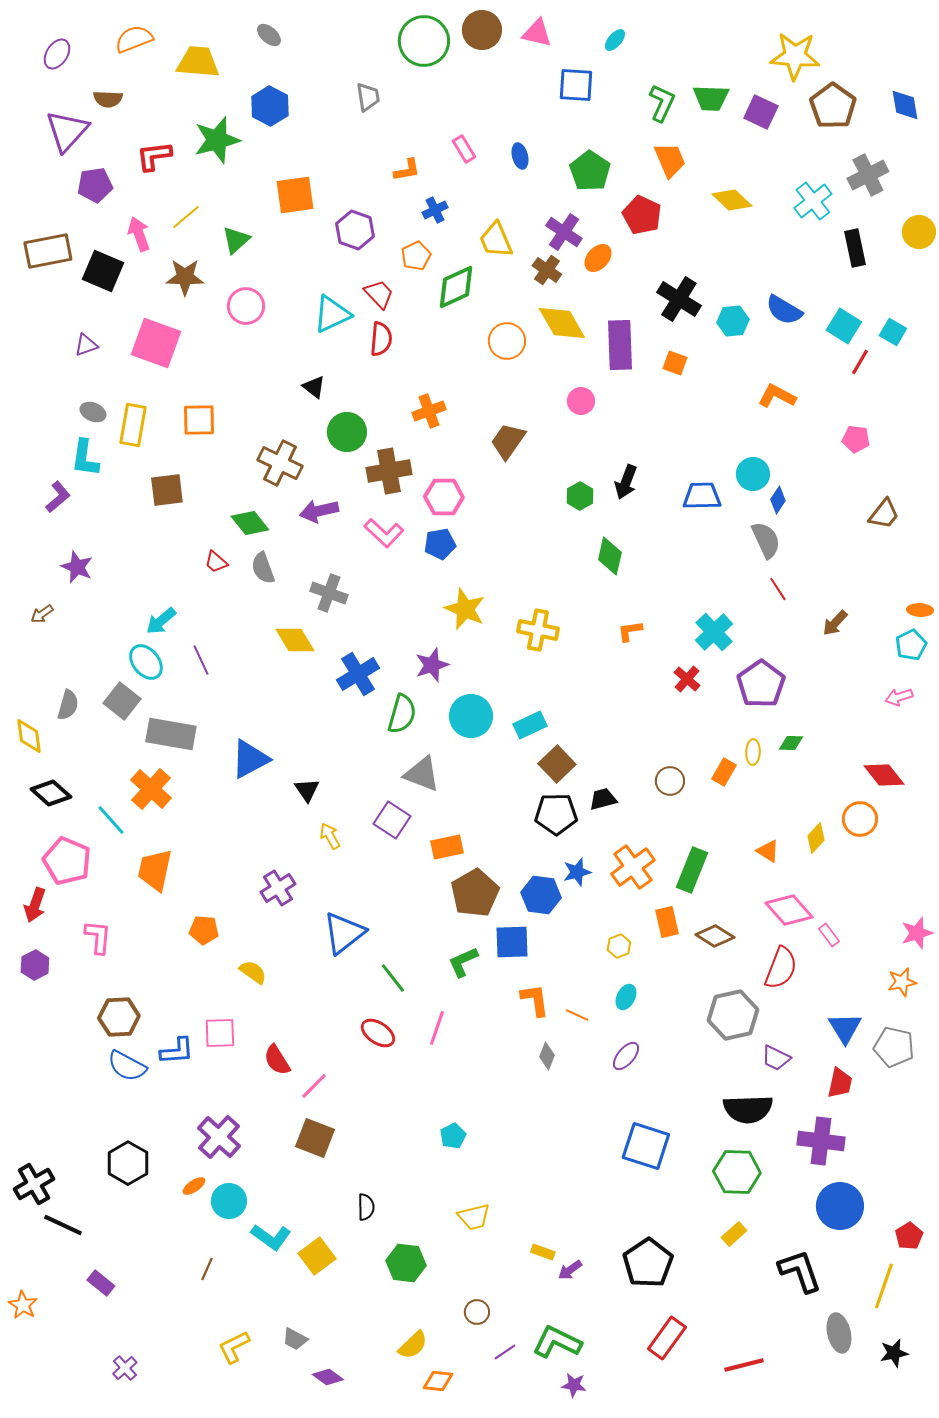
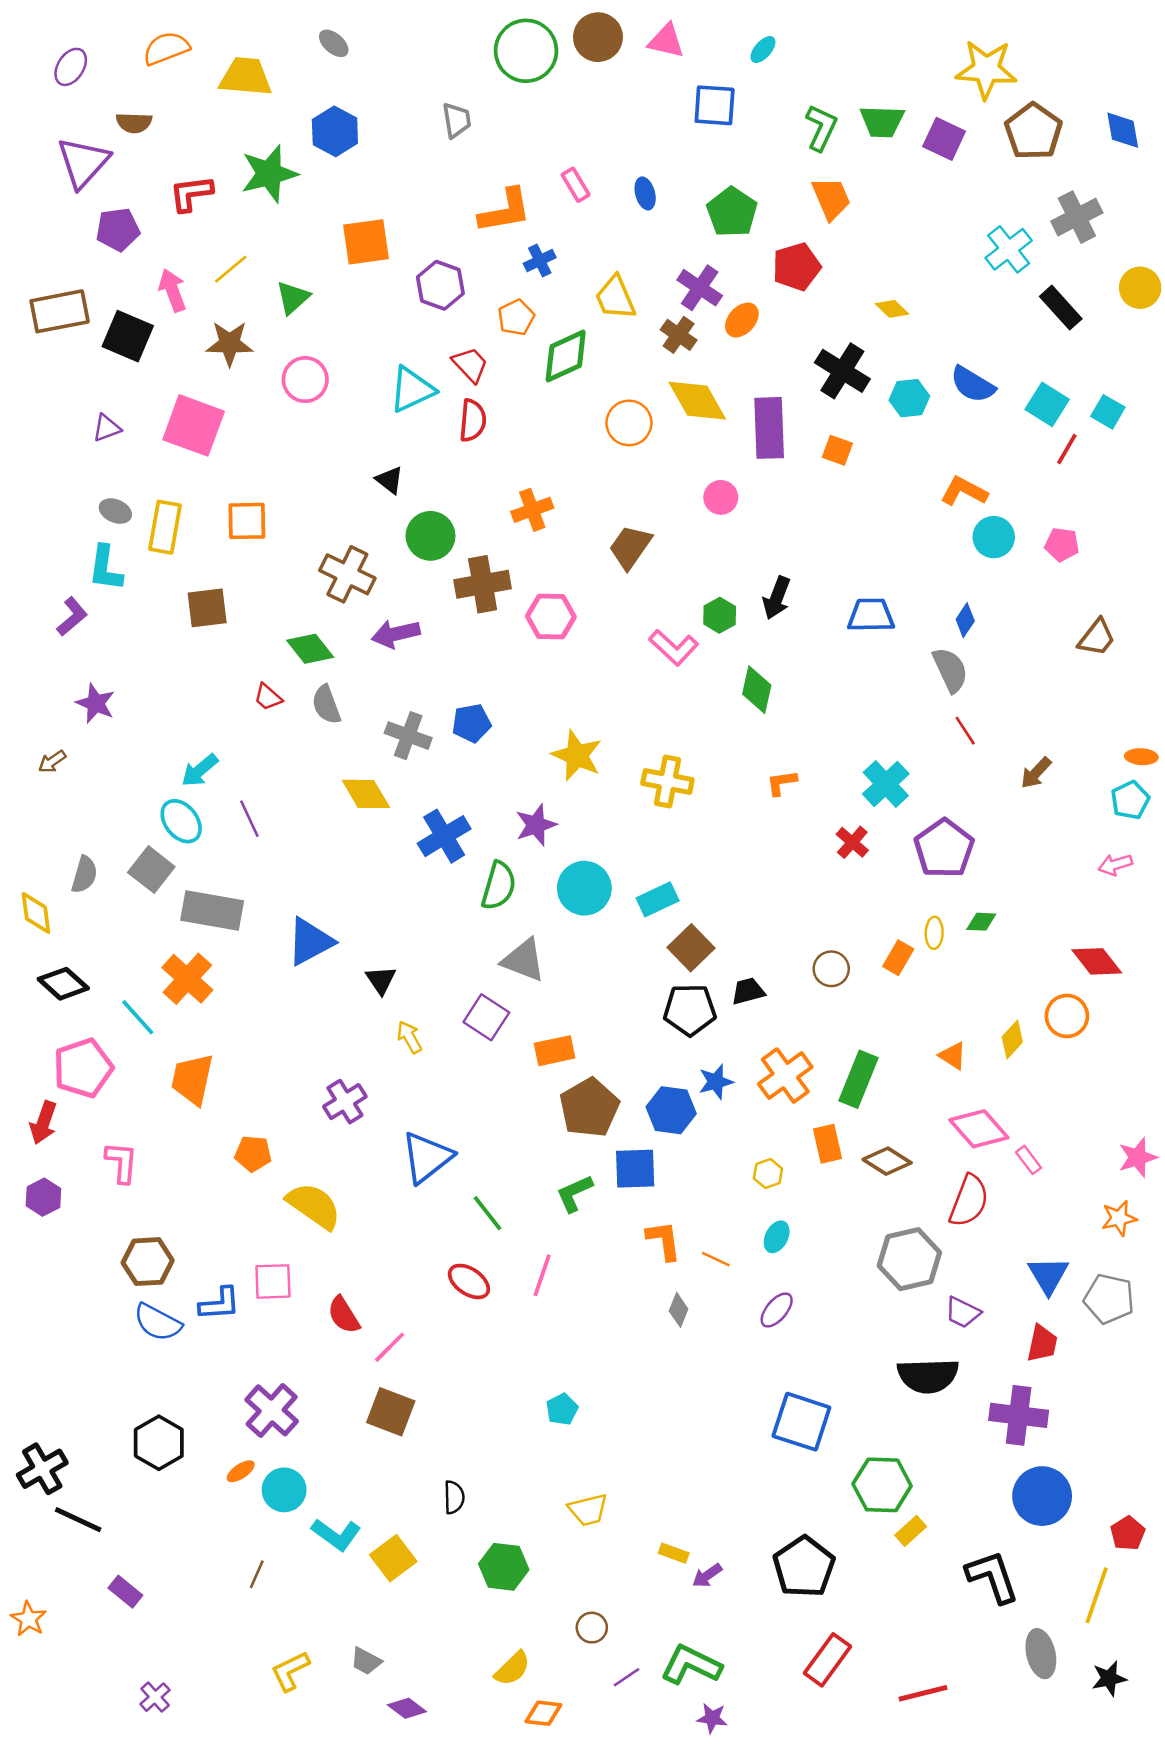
orange L-shape: (407, 170) -> (505, 211), size x1.6
yellow diamond: (732, 200) -> (892, 309), moved, size x0.7
red pentagon: (642, 215) -> (796, 267), turned 30
black rectangle: (855, 248) -> (1061, 308), turned -30
cyan circle: (753, 474) -> (994, 537), moved
pink L-shape: (384, 533) -> (674, 648), moved
blue pentagon: (440, 544) -> (471, 723), moved
pink pentagon: (67, 861) -> (83, 1068), turned 30
yellow semicircle: (253, 972) -> (314, 1206), size x1.6
green hexagon: (737, 1172) -> (882, 1485), moved

